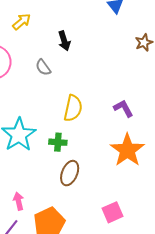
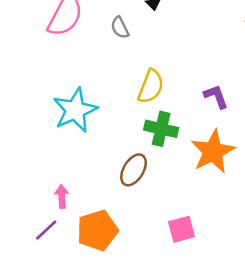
green cross: (58, 142) -> (161, 129), moved, size x1.4

